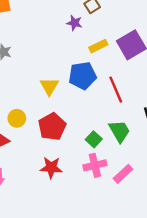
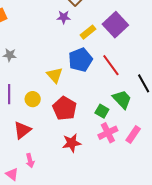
yellow circle: (17, 118) -> (33, 99), moved

